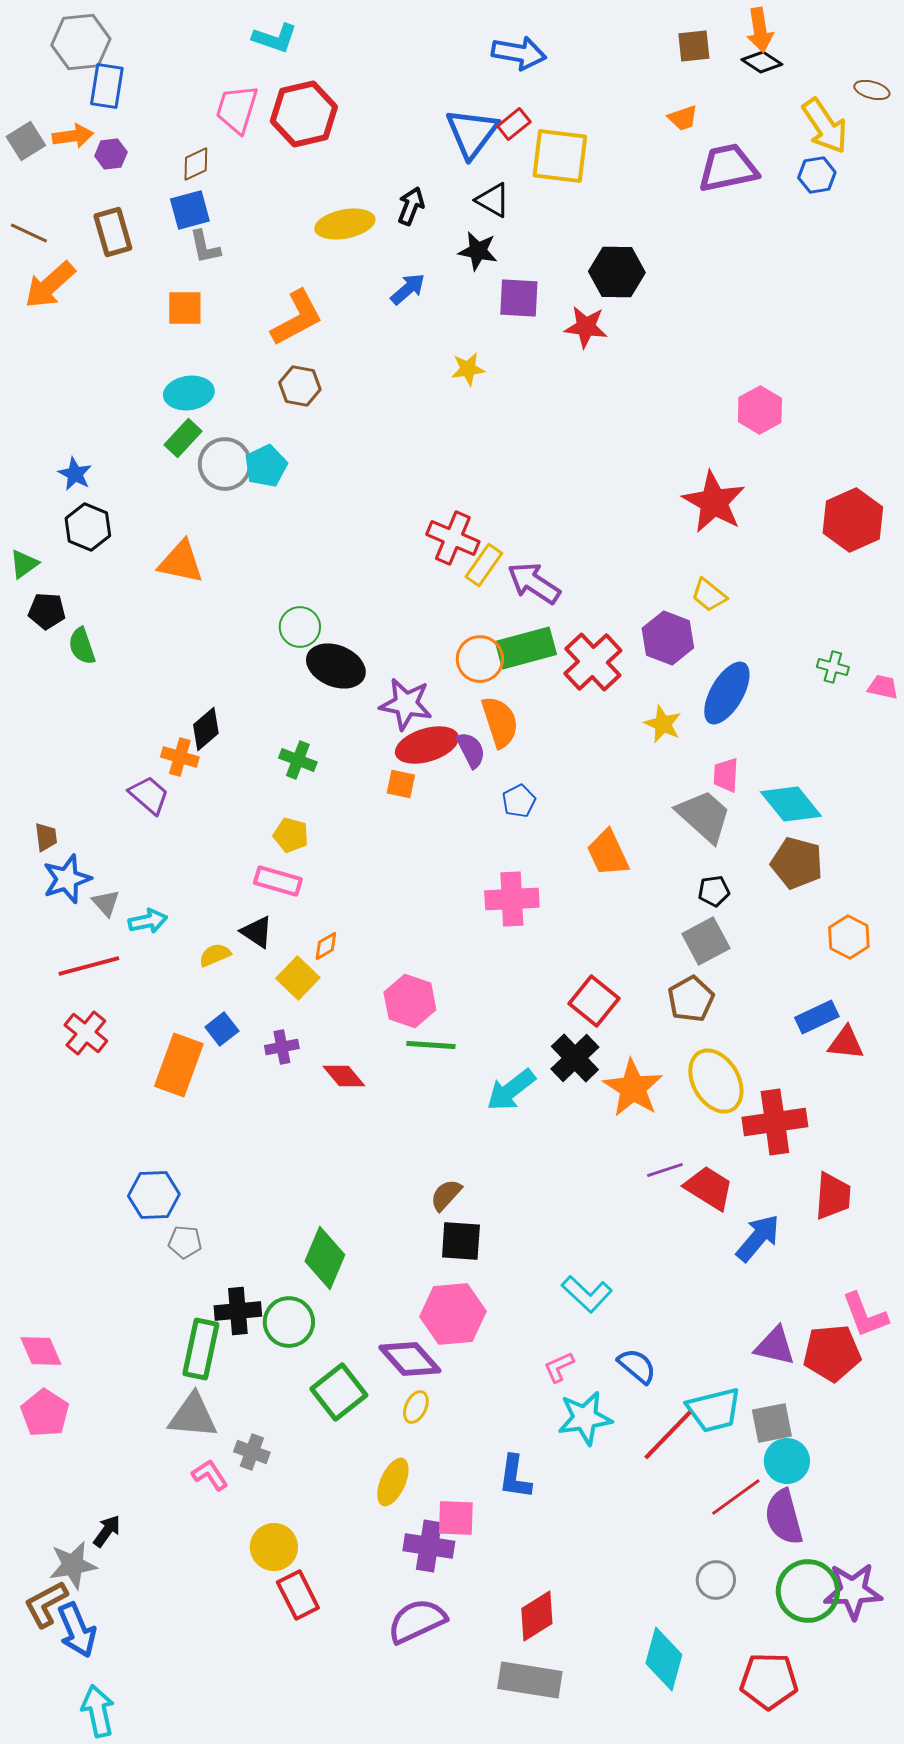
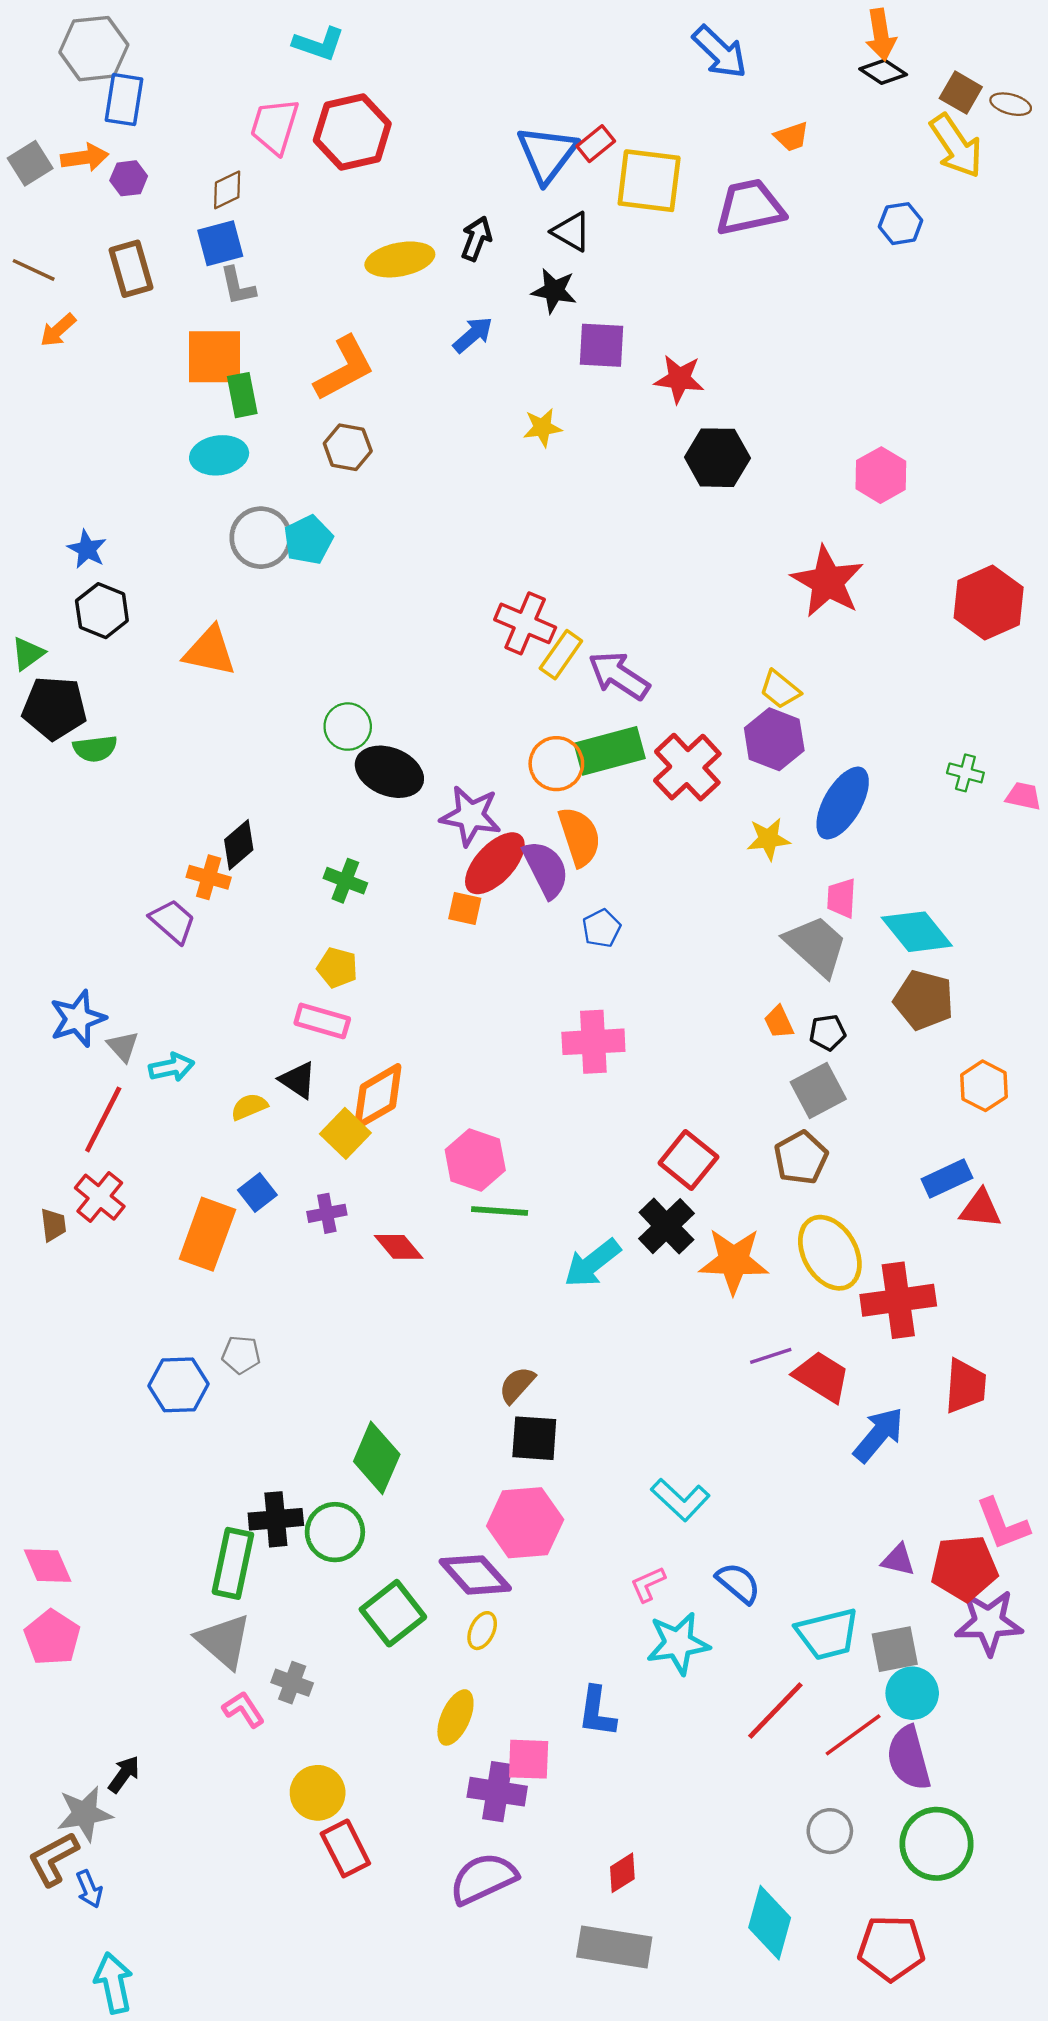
brown square: (694, 46) -> (961, 93), moved, turned 36
blue arrow: (519, 53) -> (720, 52), moved, turned 34
purple trapezoid: (728, 168) -> (750, 207), moved
blue hexagon: (817, 175) -> (901, 224), moved
black hexagon: (617, 272) -> (717, 458), moved
orange arrow: (50, 285) -> (58, 330), size x0.6
orange square: (185, 308) -> (214, 357), size x1.4
green rectangle: (183, 438) -> (242, 395), moved, turned -54
yellow trapezoid: (709, 595) -> (780, 689), moved
black pentagon: (47, 611) -> (54, 708), size x1.5
green semicircle: (82, 646) -> (95, 749), turned -78
yellow star: (663, 724) -> (768, 839), turned -30
red ellipse: (427, 745) -> (495, 863), turned -30
purple semicircle: (471, 750) -> (546, 869), size x1.4
brown trapezoid: (46, 837) -> (53, 1225), moved
orange trapezoid: (608, 853) -> (779, 1022), moved, size x0.6
orange diamond: (326, 946) -> (378, 1096), size x2.0
red line: (89, 966) -> (103, 1119), turned -48
orange star: (633, 1088) -> (734, 1261), turned -30
gray pentagon: (185, 1242) -> (241, 1355), moved
purple triangle: (775, 1346) -> (898, 1560), size x0.7
gray triangle: (193, 1416) -> (224, 1641), turned 36
red line: (668, 1435) -> (775, 1711), moved
purple star: (853, 1591) -> (989, 1622), moved
red diamond: (537, 1616) -> (622, 1873), size x0.7
blue arrow: (77, 1630) -> (89, 1889), size x0.6

